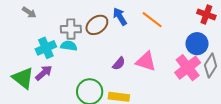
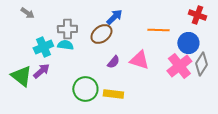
blue arrow: (120, 17) -> (114, 17), turned 78
orange line: (152, 20) -> (158, 30), moved, turned -35
brown ellipse: (97, 25) -> (101, 34), moved

